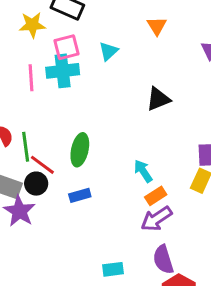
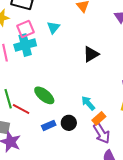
green ellipse: (80, 150) -> (44, 95), turned -55
black circle: (36, 184) -> (69, 123), moved
purple arrow: (156, 219) -> (102, 133), turned -80

